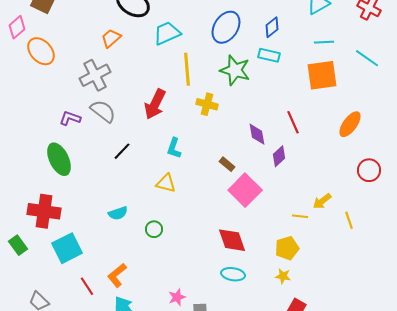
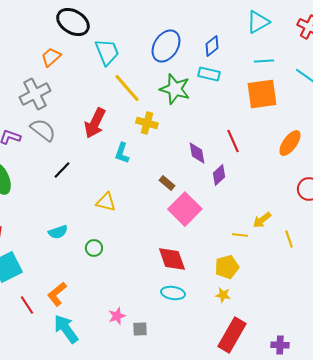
cyan trapezoid: (167, 33) -> (107, 52), turned 92
yellow line: (187, 69) -> (127, 88), turned -36
cyan L-shape: (174, 148) -> (122, 153), moved

